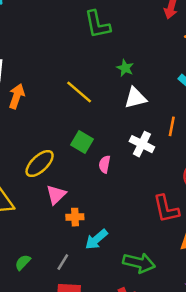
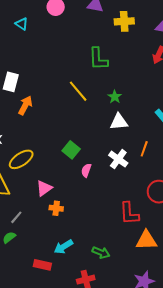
yellow line: (79, 92) -> (78, 91), moved
yellow ellipse: (40, 164) -> (21, 159), moved
cyan arrow: (96, 239) -> (63, 247), moved
gray line: (63, 262) -> (16, 217), moved
green arrow: (139, 263) -> (101, 253), size x0.7

